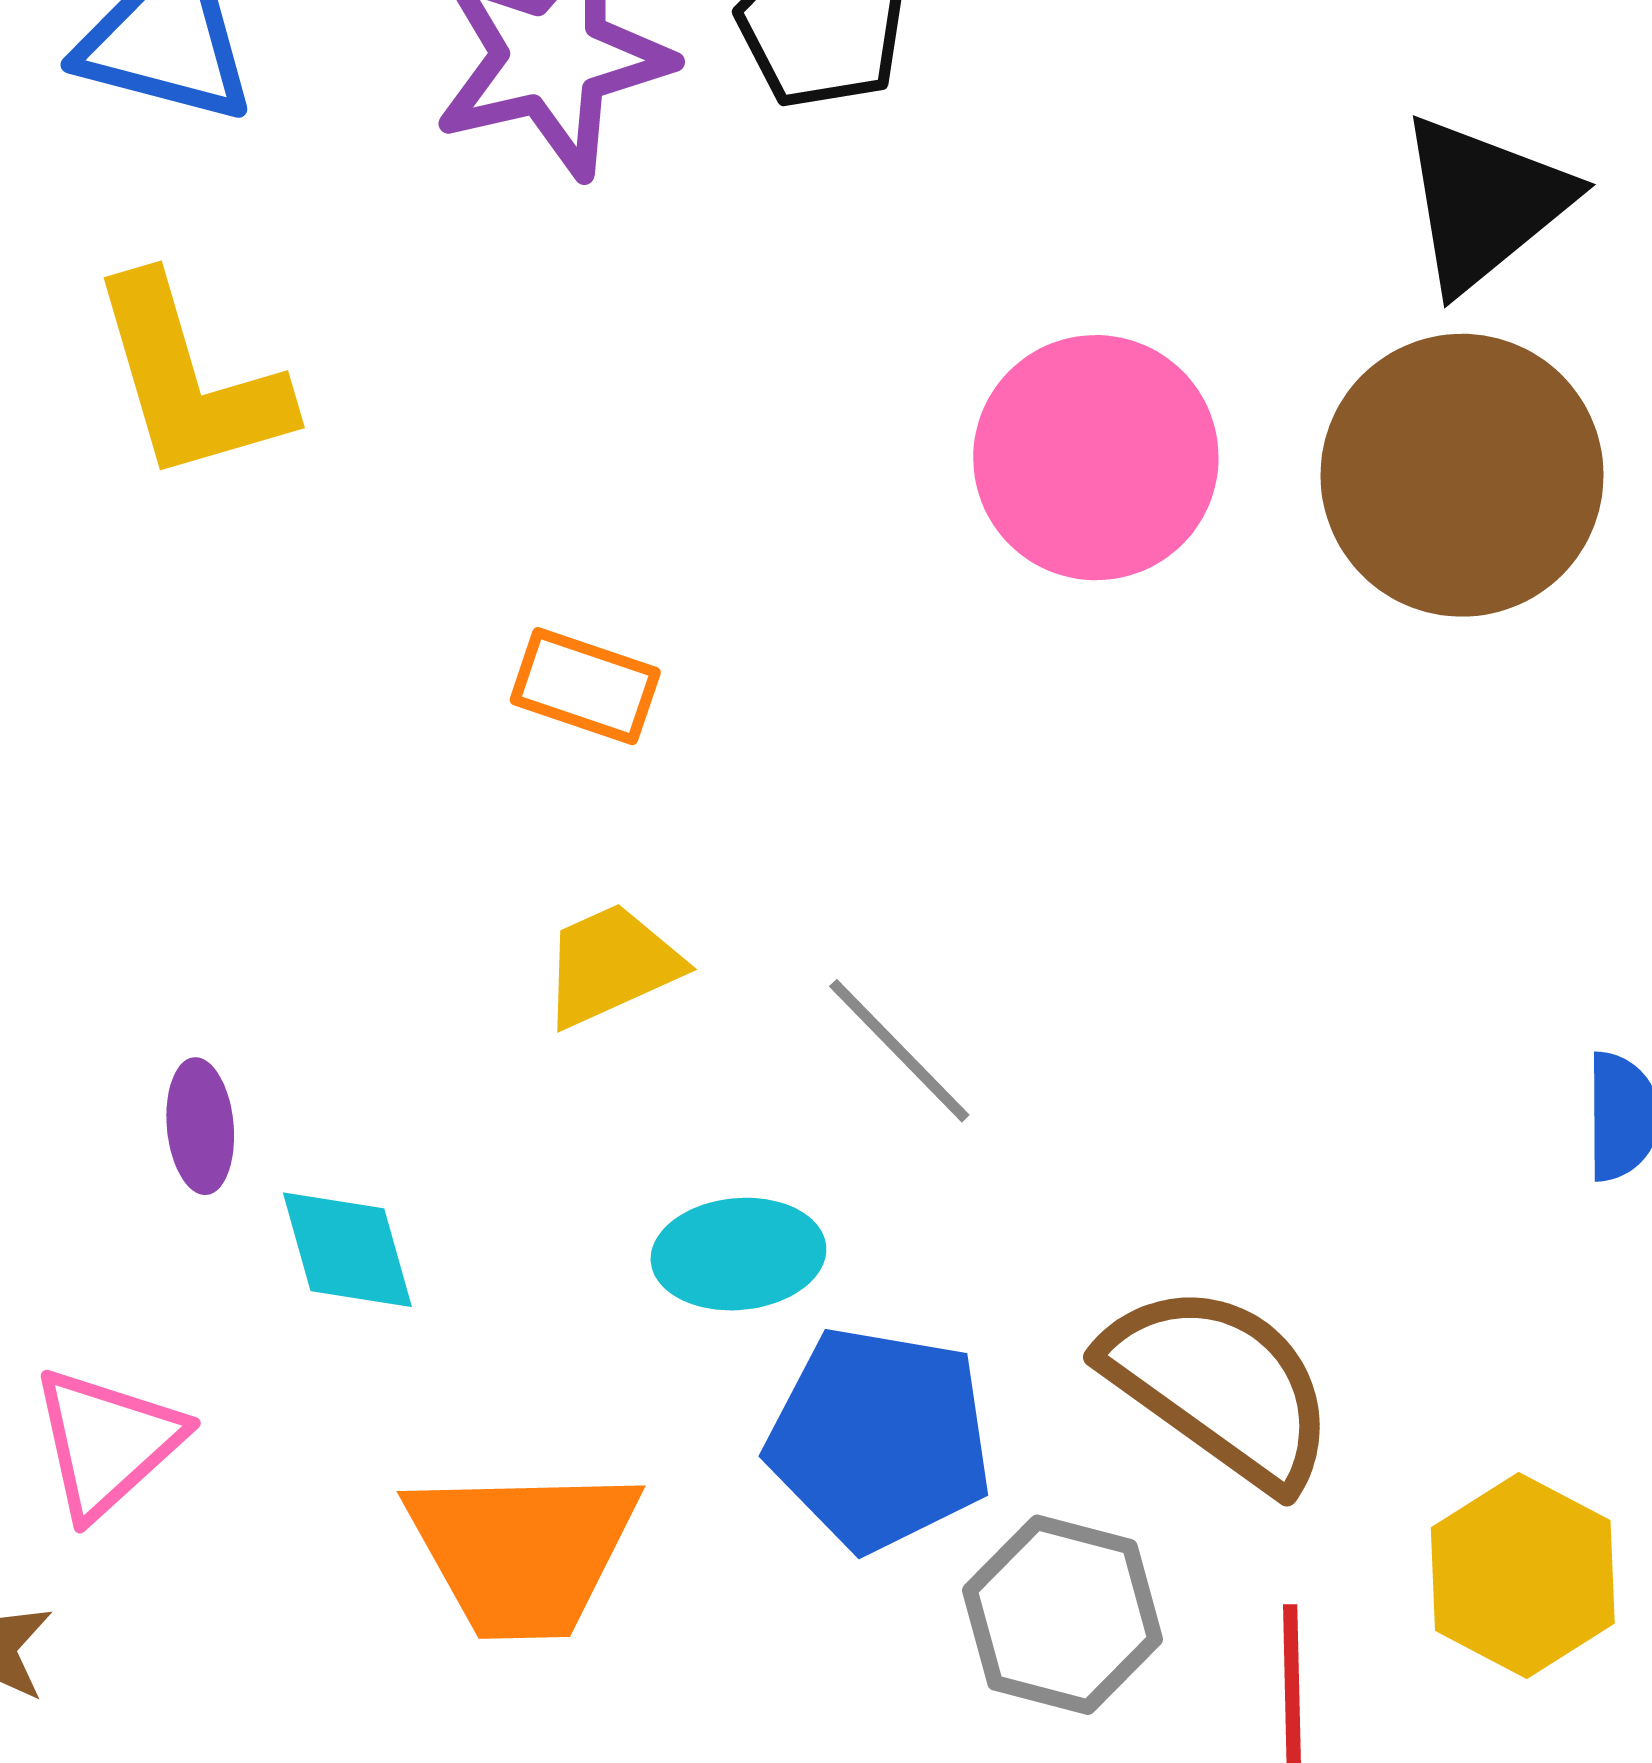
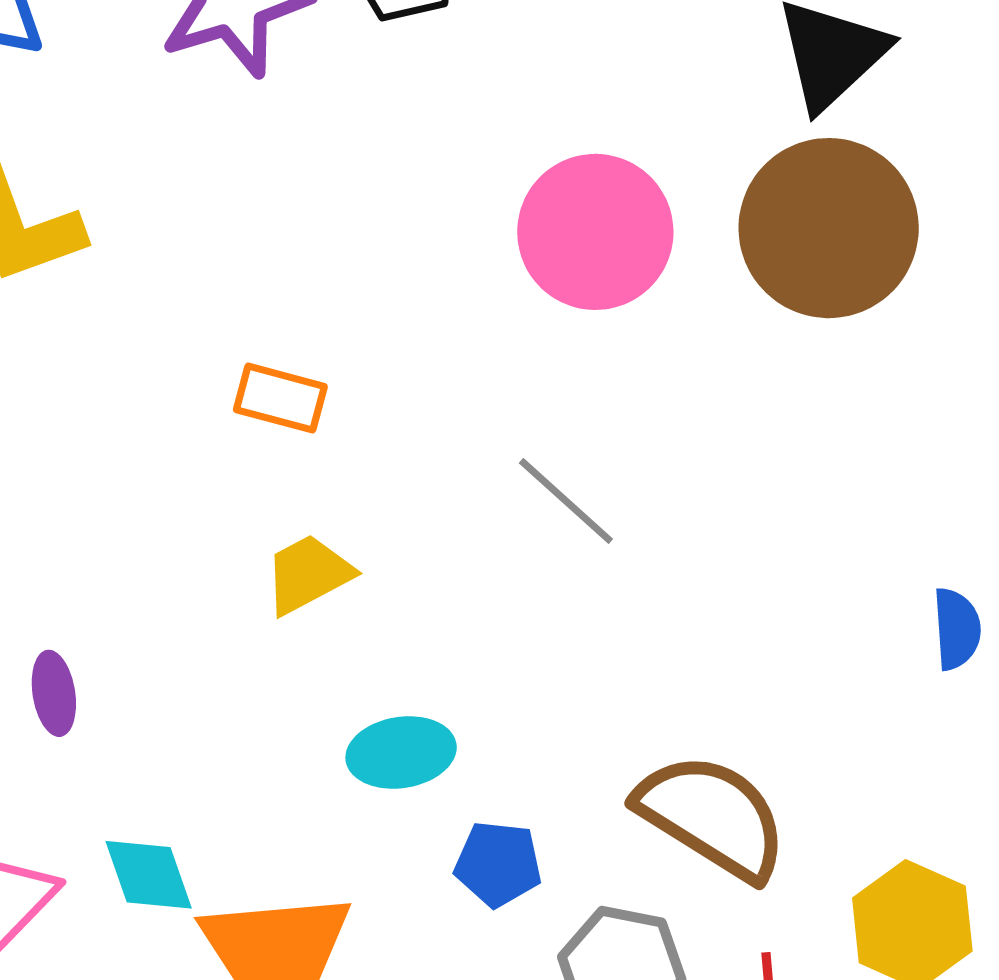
gray line: (899, 1051) -> (566, 501), moved
cyan diamond: (347, 1250) -> (149, 875), moved
blue pentagon: (880, 1439) -> (498, 864), size x0.6

